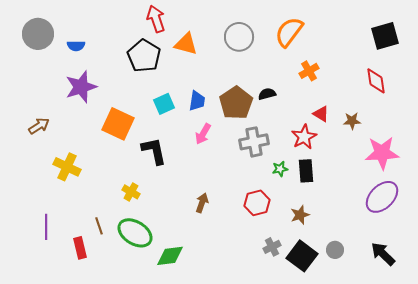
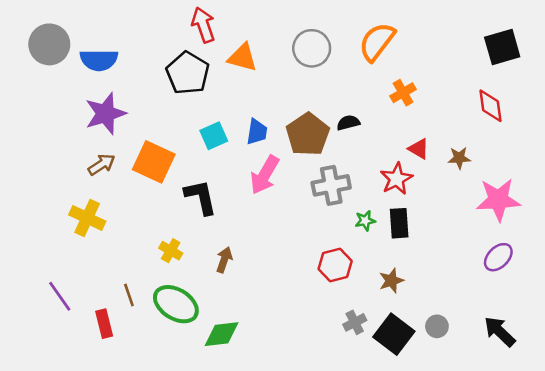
blue semicircle: (76, 46) -> (99, 60), size x1.6
brown arrow: (39, 126) -> (102, 164), moved
pink arrow: (203, 134) -> (265, 175), size x1.4
purple ellipse: (382, 197) -> (498, 257), size x0.7
brown arrow: (202, 203) -> (224, 260), moved
purple line: (46, 227) -> (60, 296), turned -35

